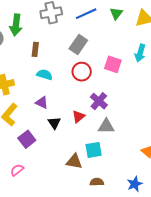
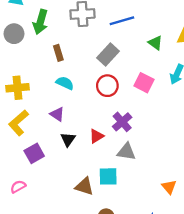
green triangle: (116, 13) -> (155, 43), moved, turned -40
brown rectangle: (35, 49) -> (58, 53), turned -32

